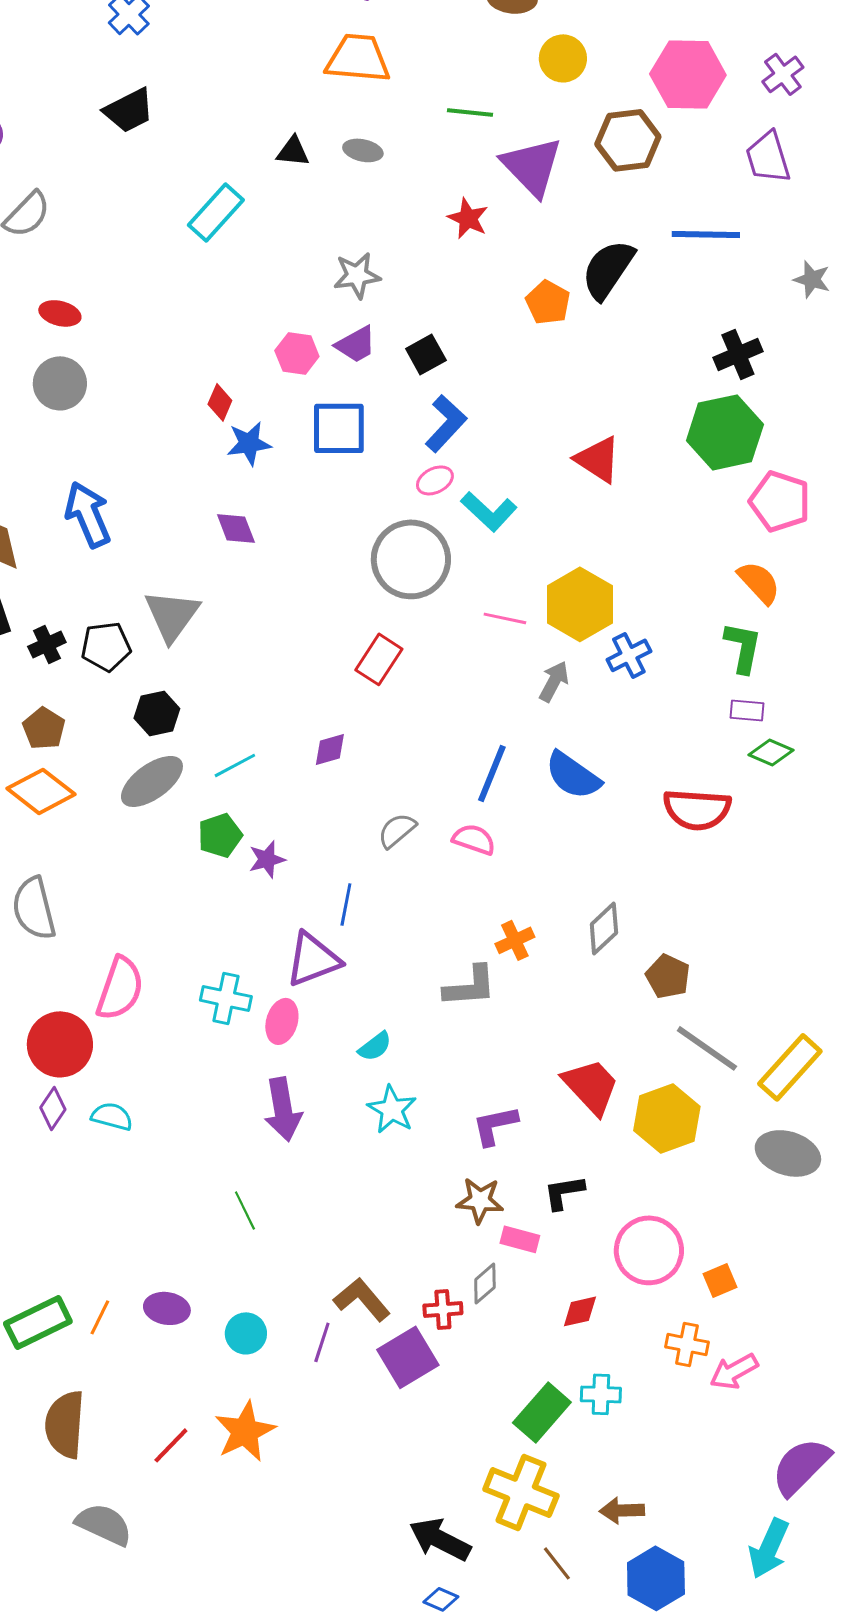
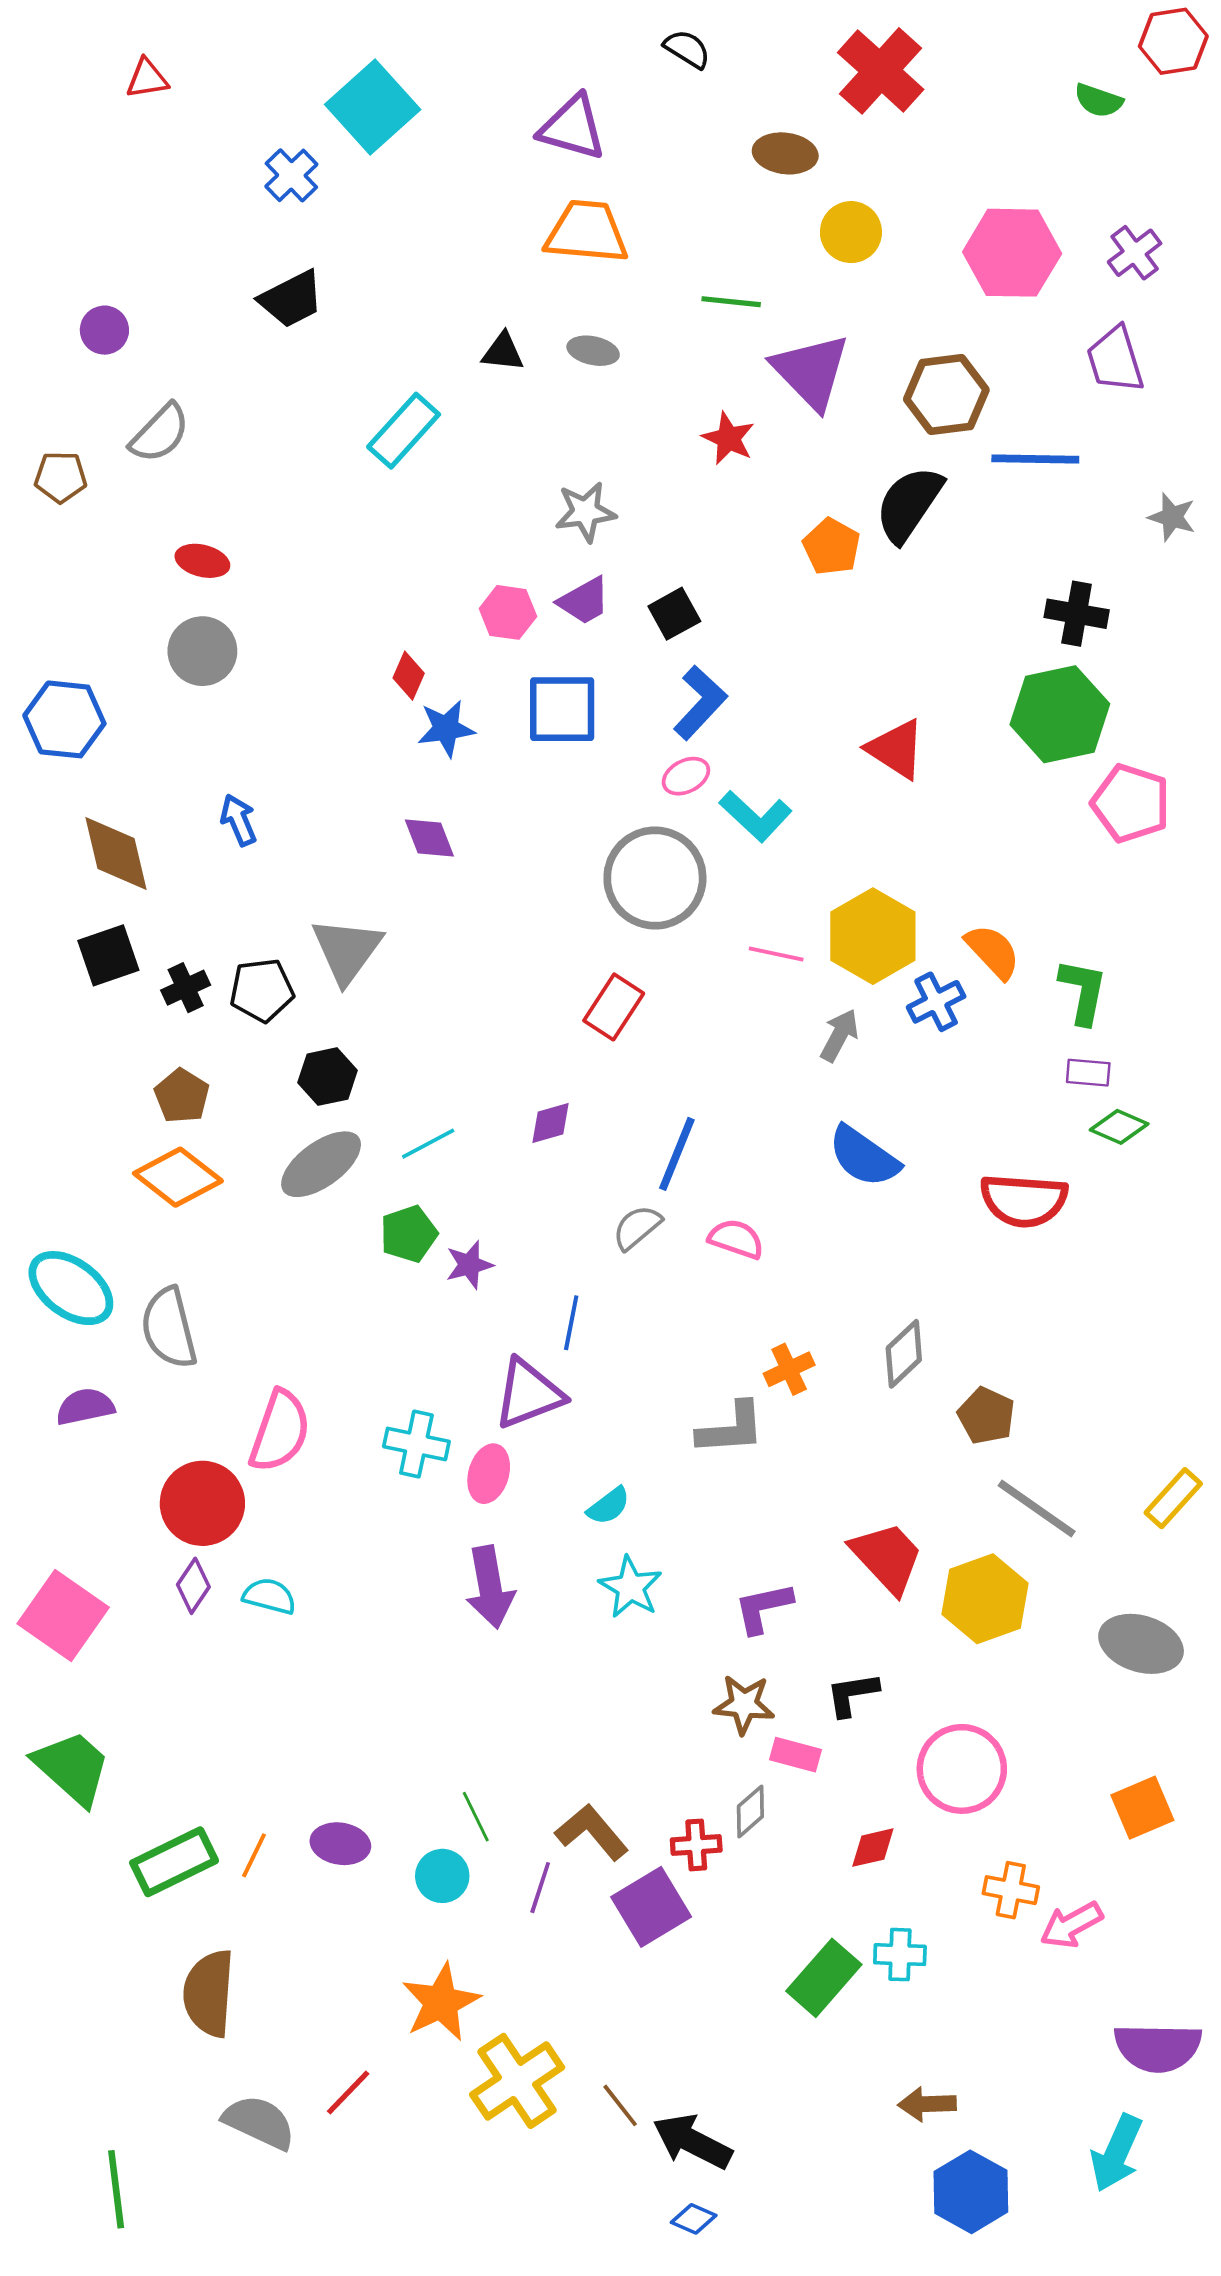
brown hexagon: (628, 140) -> (946, 395), moved
black cross: (738, 354) -> (1077, 614), turned 33
blue arrow: (88, 514) -> (239, 820), size x0.6
orange semicircle: (759, 582) -> (993, 952), moved
blue line: (492, 773) -> (677, 1154), moved
yellow rectangle: (790, 1067) -> (1173, 1498), moved, size x0.7
green line: (245, 1210) -> (476, 1817), moved
orange square: (720, 1280) -> (1142, 1808), moved, size x1.4
red line: (171, 1445) -> (348, 2093), moved
purple semicircle: (801, 1466) -> (1158, 2047), turned -134
yellow cross: (521, 1492) -> (517, 2081), moved, turned 34
brown line: (557, 1563) -> (620, 2105), moved

